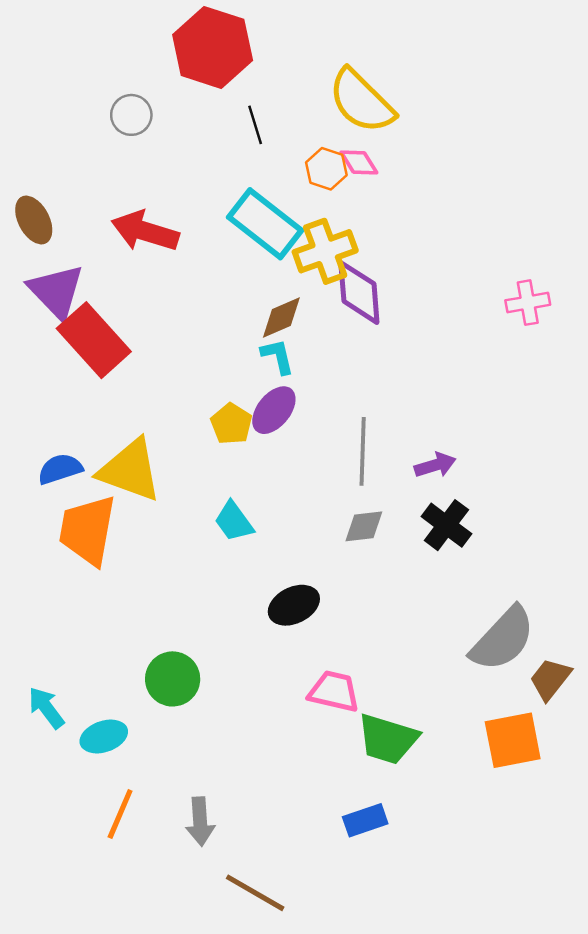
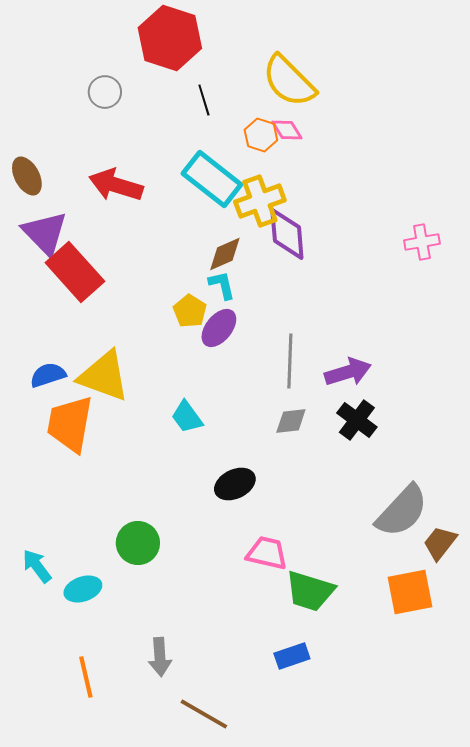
yellow pentagon: (231, 424) -> (190, 311), moved
purple arrow: (435, 465) -> (348, 372), size x1.4
orange line: (120, 814) -> (86, 677), moved, turned -36

